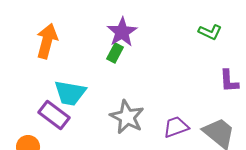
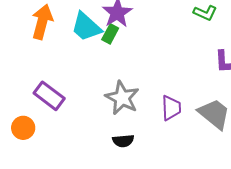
cyan trapezoid: (70, 93) -> (86, 27), moved, turned 32
purple trapezoid: (176, 127) -> (171, 108), turned 108

